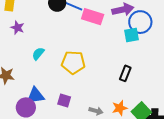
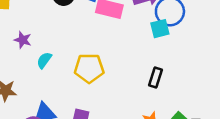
purple star: (17, 28) -> (23, 40), moved

